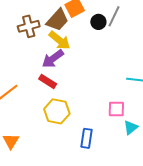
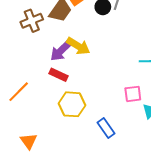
yellow arrow: (60, 40) -> (78, 46), moved
blue rectangle: (86, 138) -> (106, 128), turned -36

